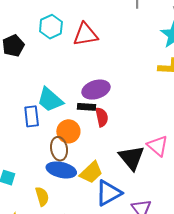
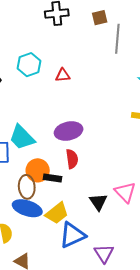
red triangle: (85, 34) -> (63, 75), size x0.6
black rectangle: (87, 107) -> (53, 178), moved
black triangle: (132, 158) -> (98, 202), size x0.7

